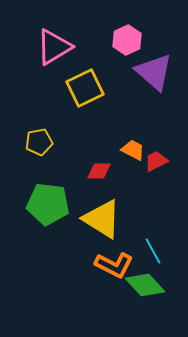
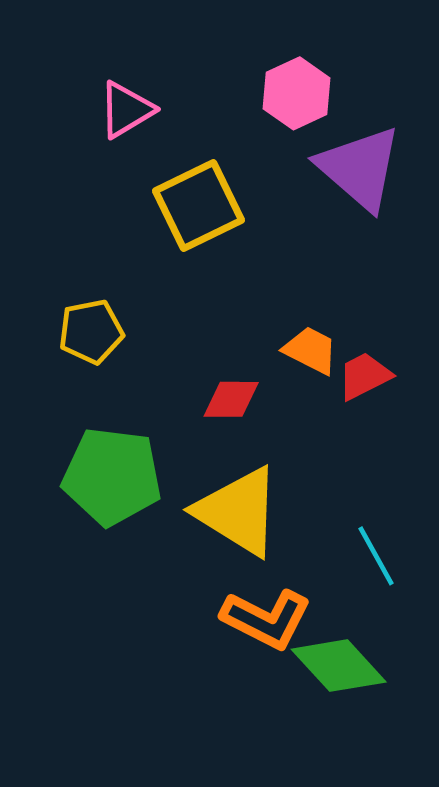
pink triangle: (54, 47) -> (126, 110), size x0.7
cyan line: (153, 251) -> (376, 556), moved

